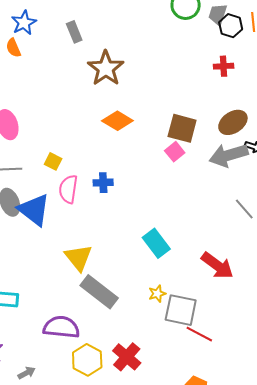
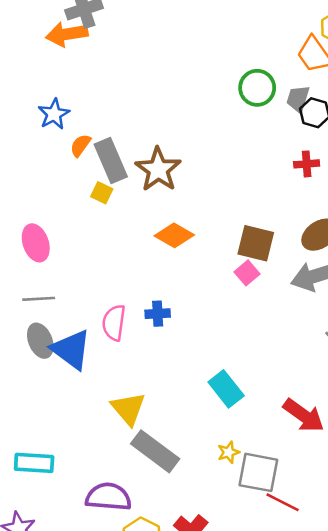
gray rectangle: (74, 32) -> (111, 161), moved, size x1.6
orange semicircle: (13, 48) -> (80, 145), moved, turned 60
yellow square: (53, 161) -> (102, 193), moved

